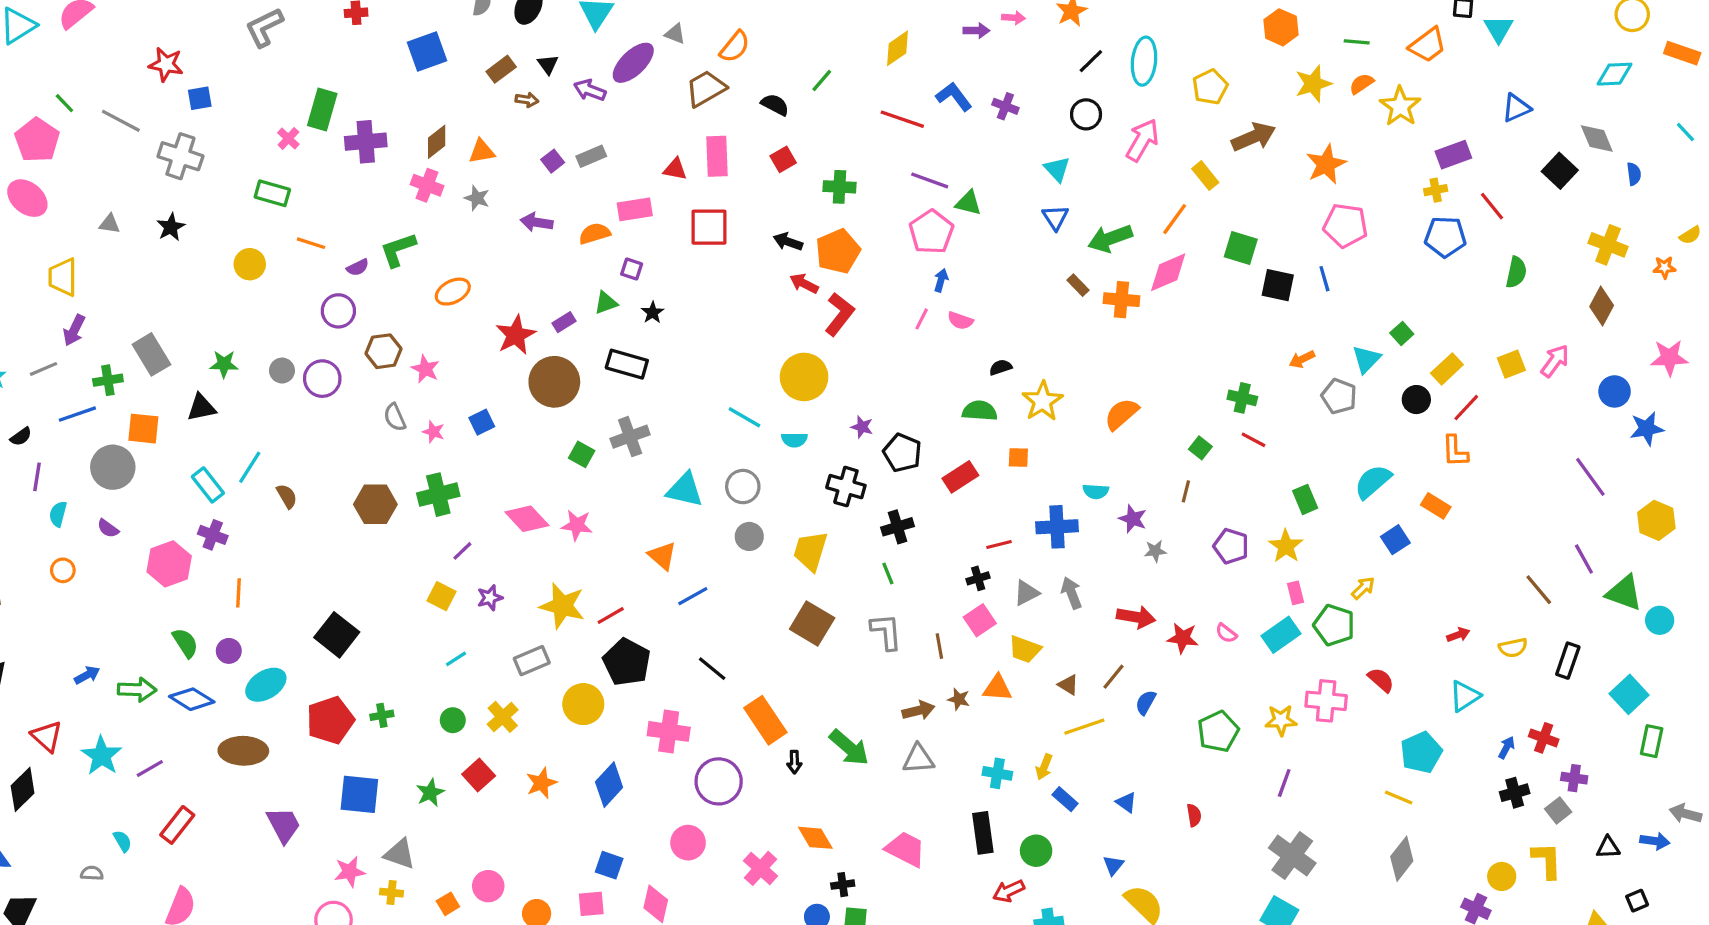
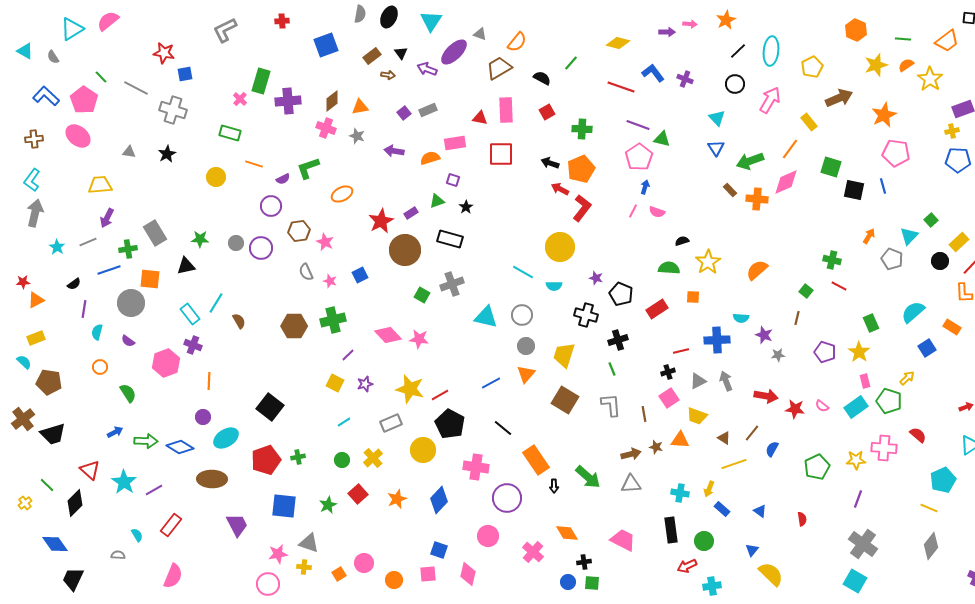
yellow diamond: (897, 48) -> (618, 43), turned 50
yellow trapezoid: (63, 277) -> (100, 185), turned 85
orange arrow: (1302, 359) -> (869, 236), turned 147
orange triangle: (662, 556) -> (526, 374), moved, turned 30
green semicircle: (185, 643) -> (128, 393), moved

